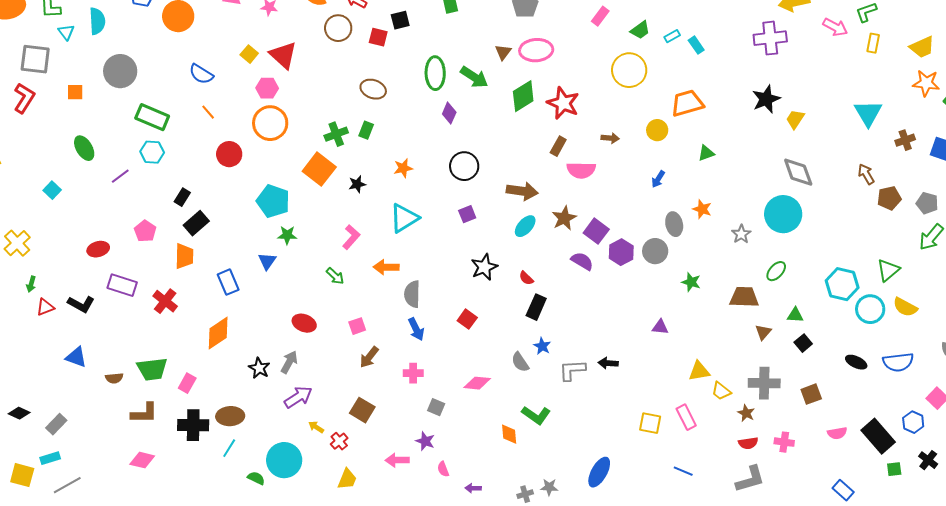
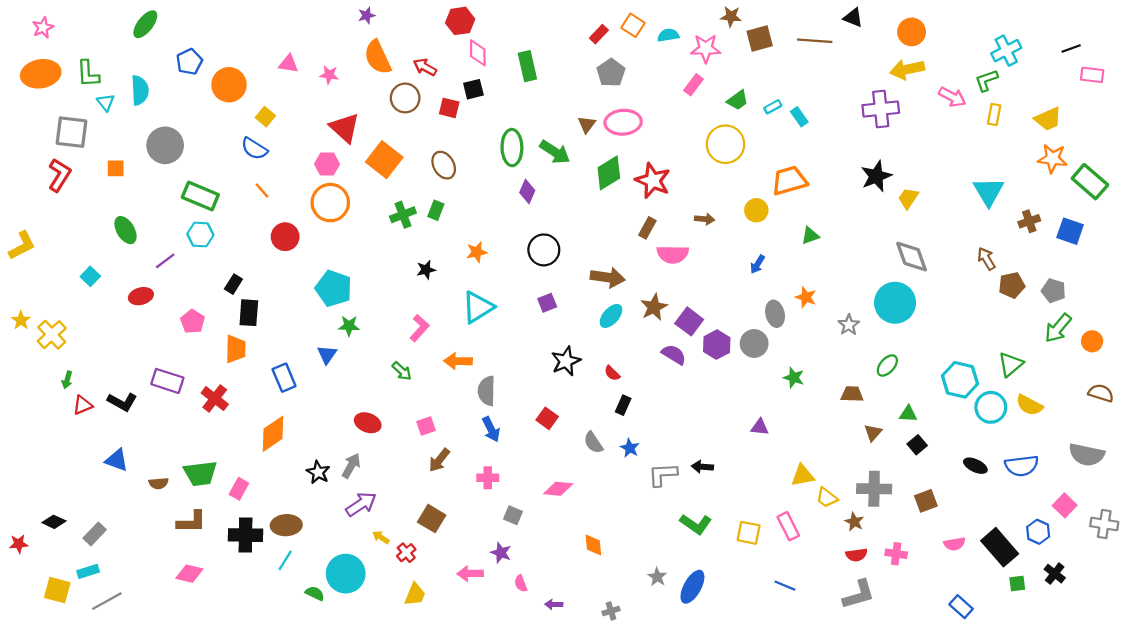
yellow square: (249, 54) -> (265, 117), moved
brown ellipse: (373, 89) -> (444, 165), turned 40
orange square: (319, 169) -> (384, 160), moved
black rectangle: (196, 223) -> (249, 313), turned -45
red ellipse: (98, 249) -> (141, 296), moved
brown trapezoid: (744, 297) -> (852, 394), size x0.7
black rectangle: (536, 307) -> (623, 405), size x0.7
gray semicircle: (520, 362) -> (593, 443), moved
green L-shape: (536, 415) -> (696, 524), moved
gray star: (549, 487) -> (657, 577), moved, turned 30

